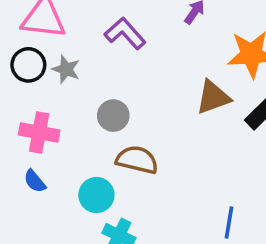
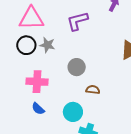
purple L-shape: (125, 33) -> (77, 21), turned -55
brown semicircle: (137, 160) -> (93, 90), size x0.6

